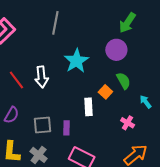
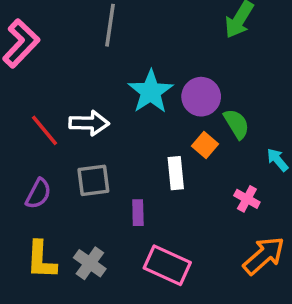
purple circle: (116, 50) -> (201, 97), moved
white arrow: (41, 77) -> (89, 123), turned -80
gray square: (43, 125) -> (93, 180), moved

